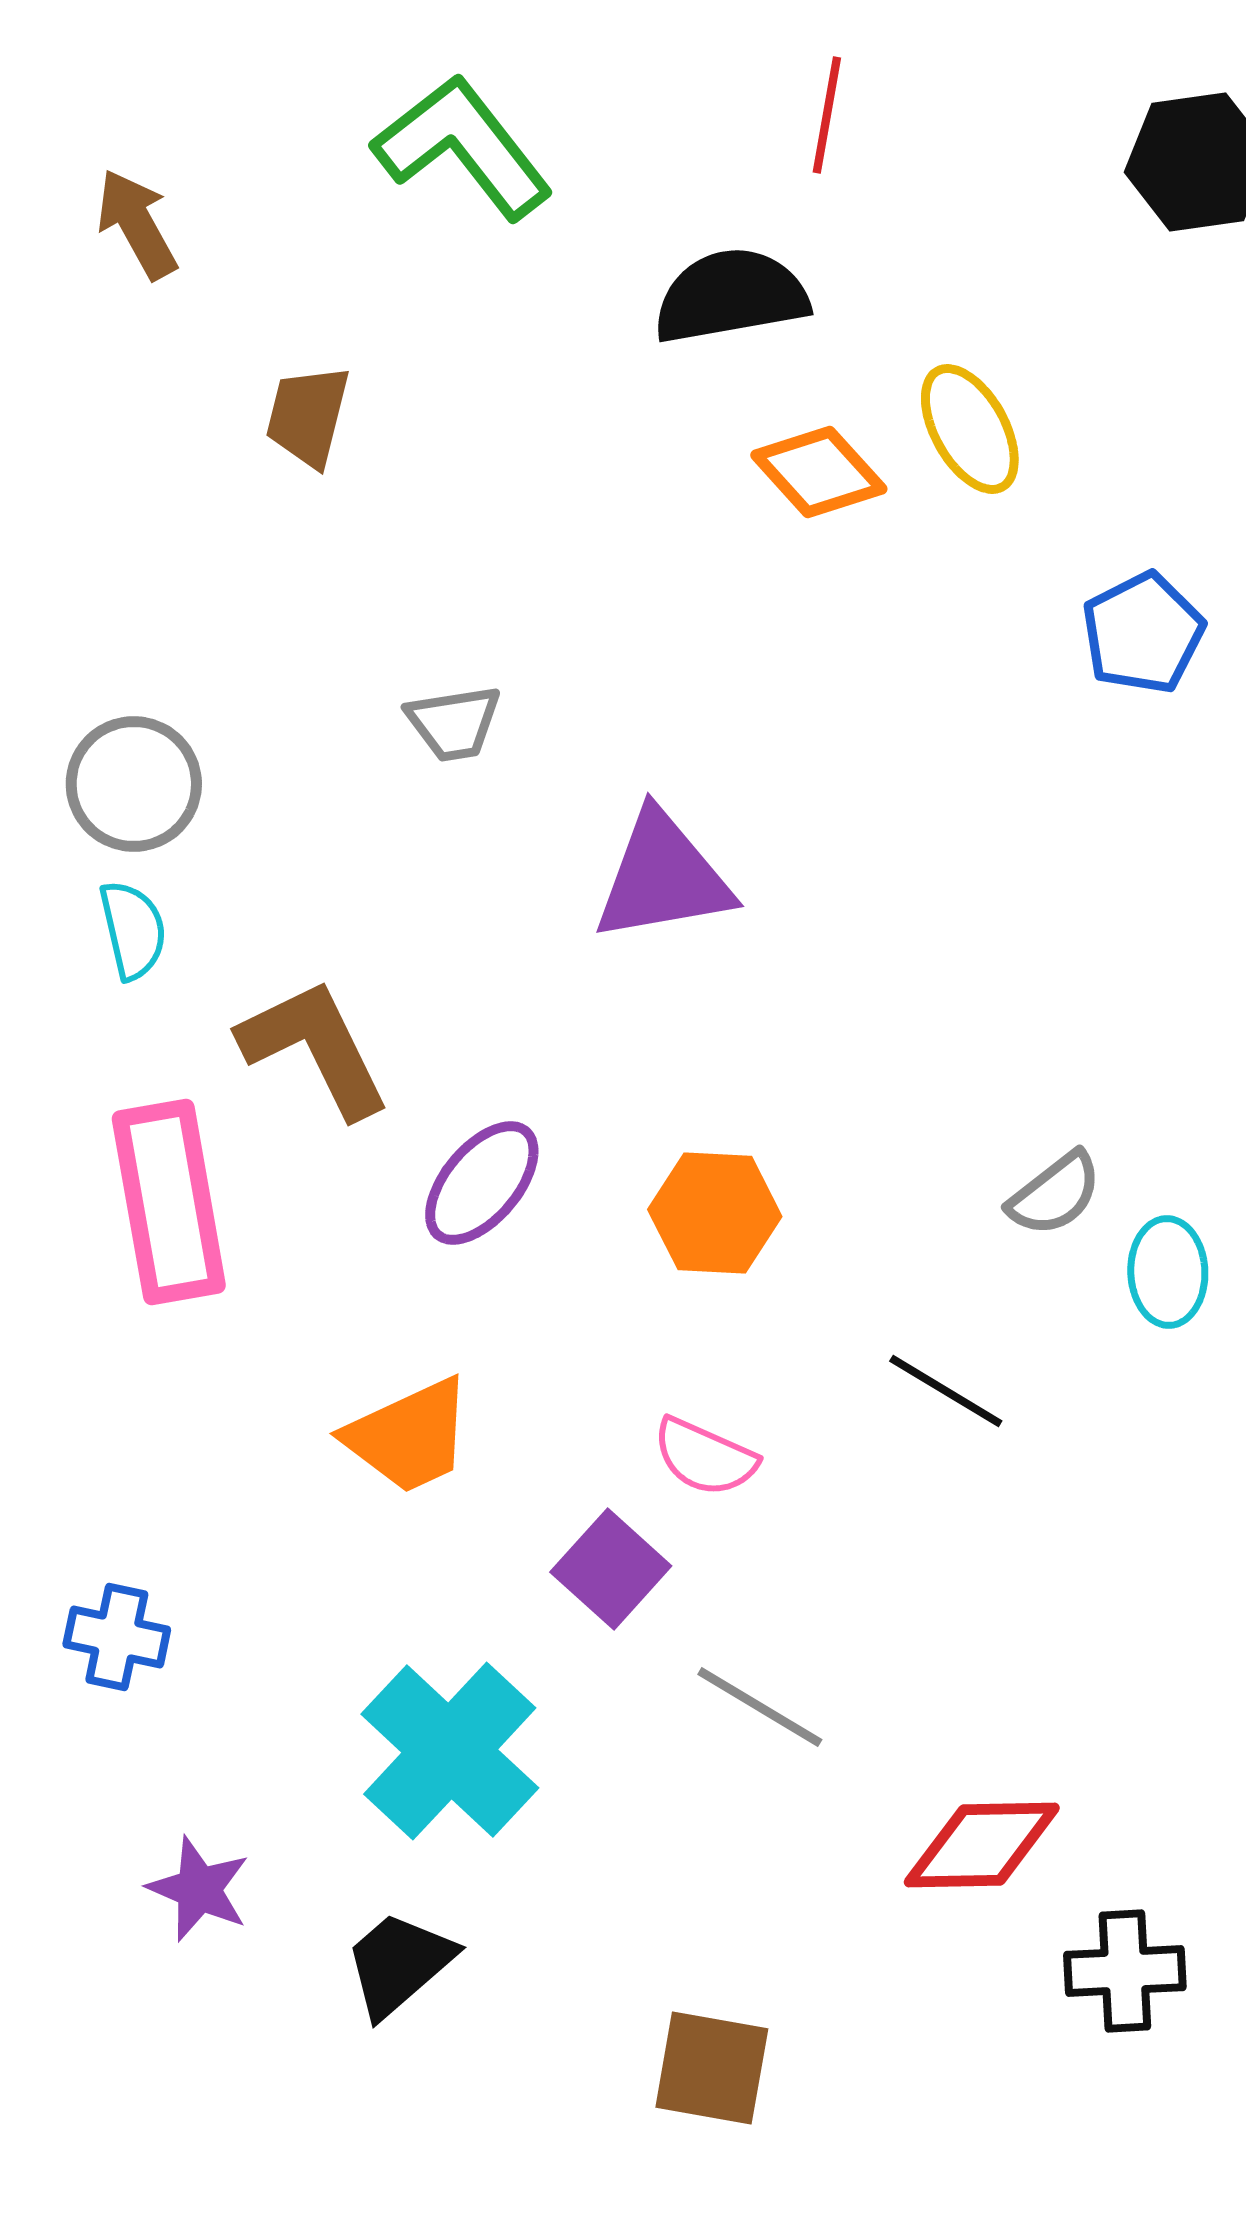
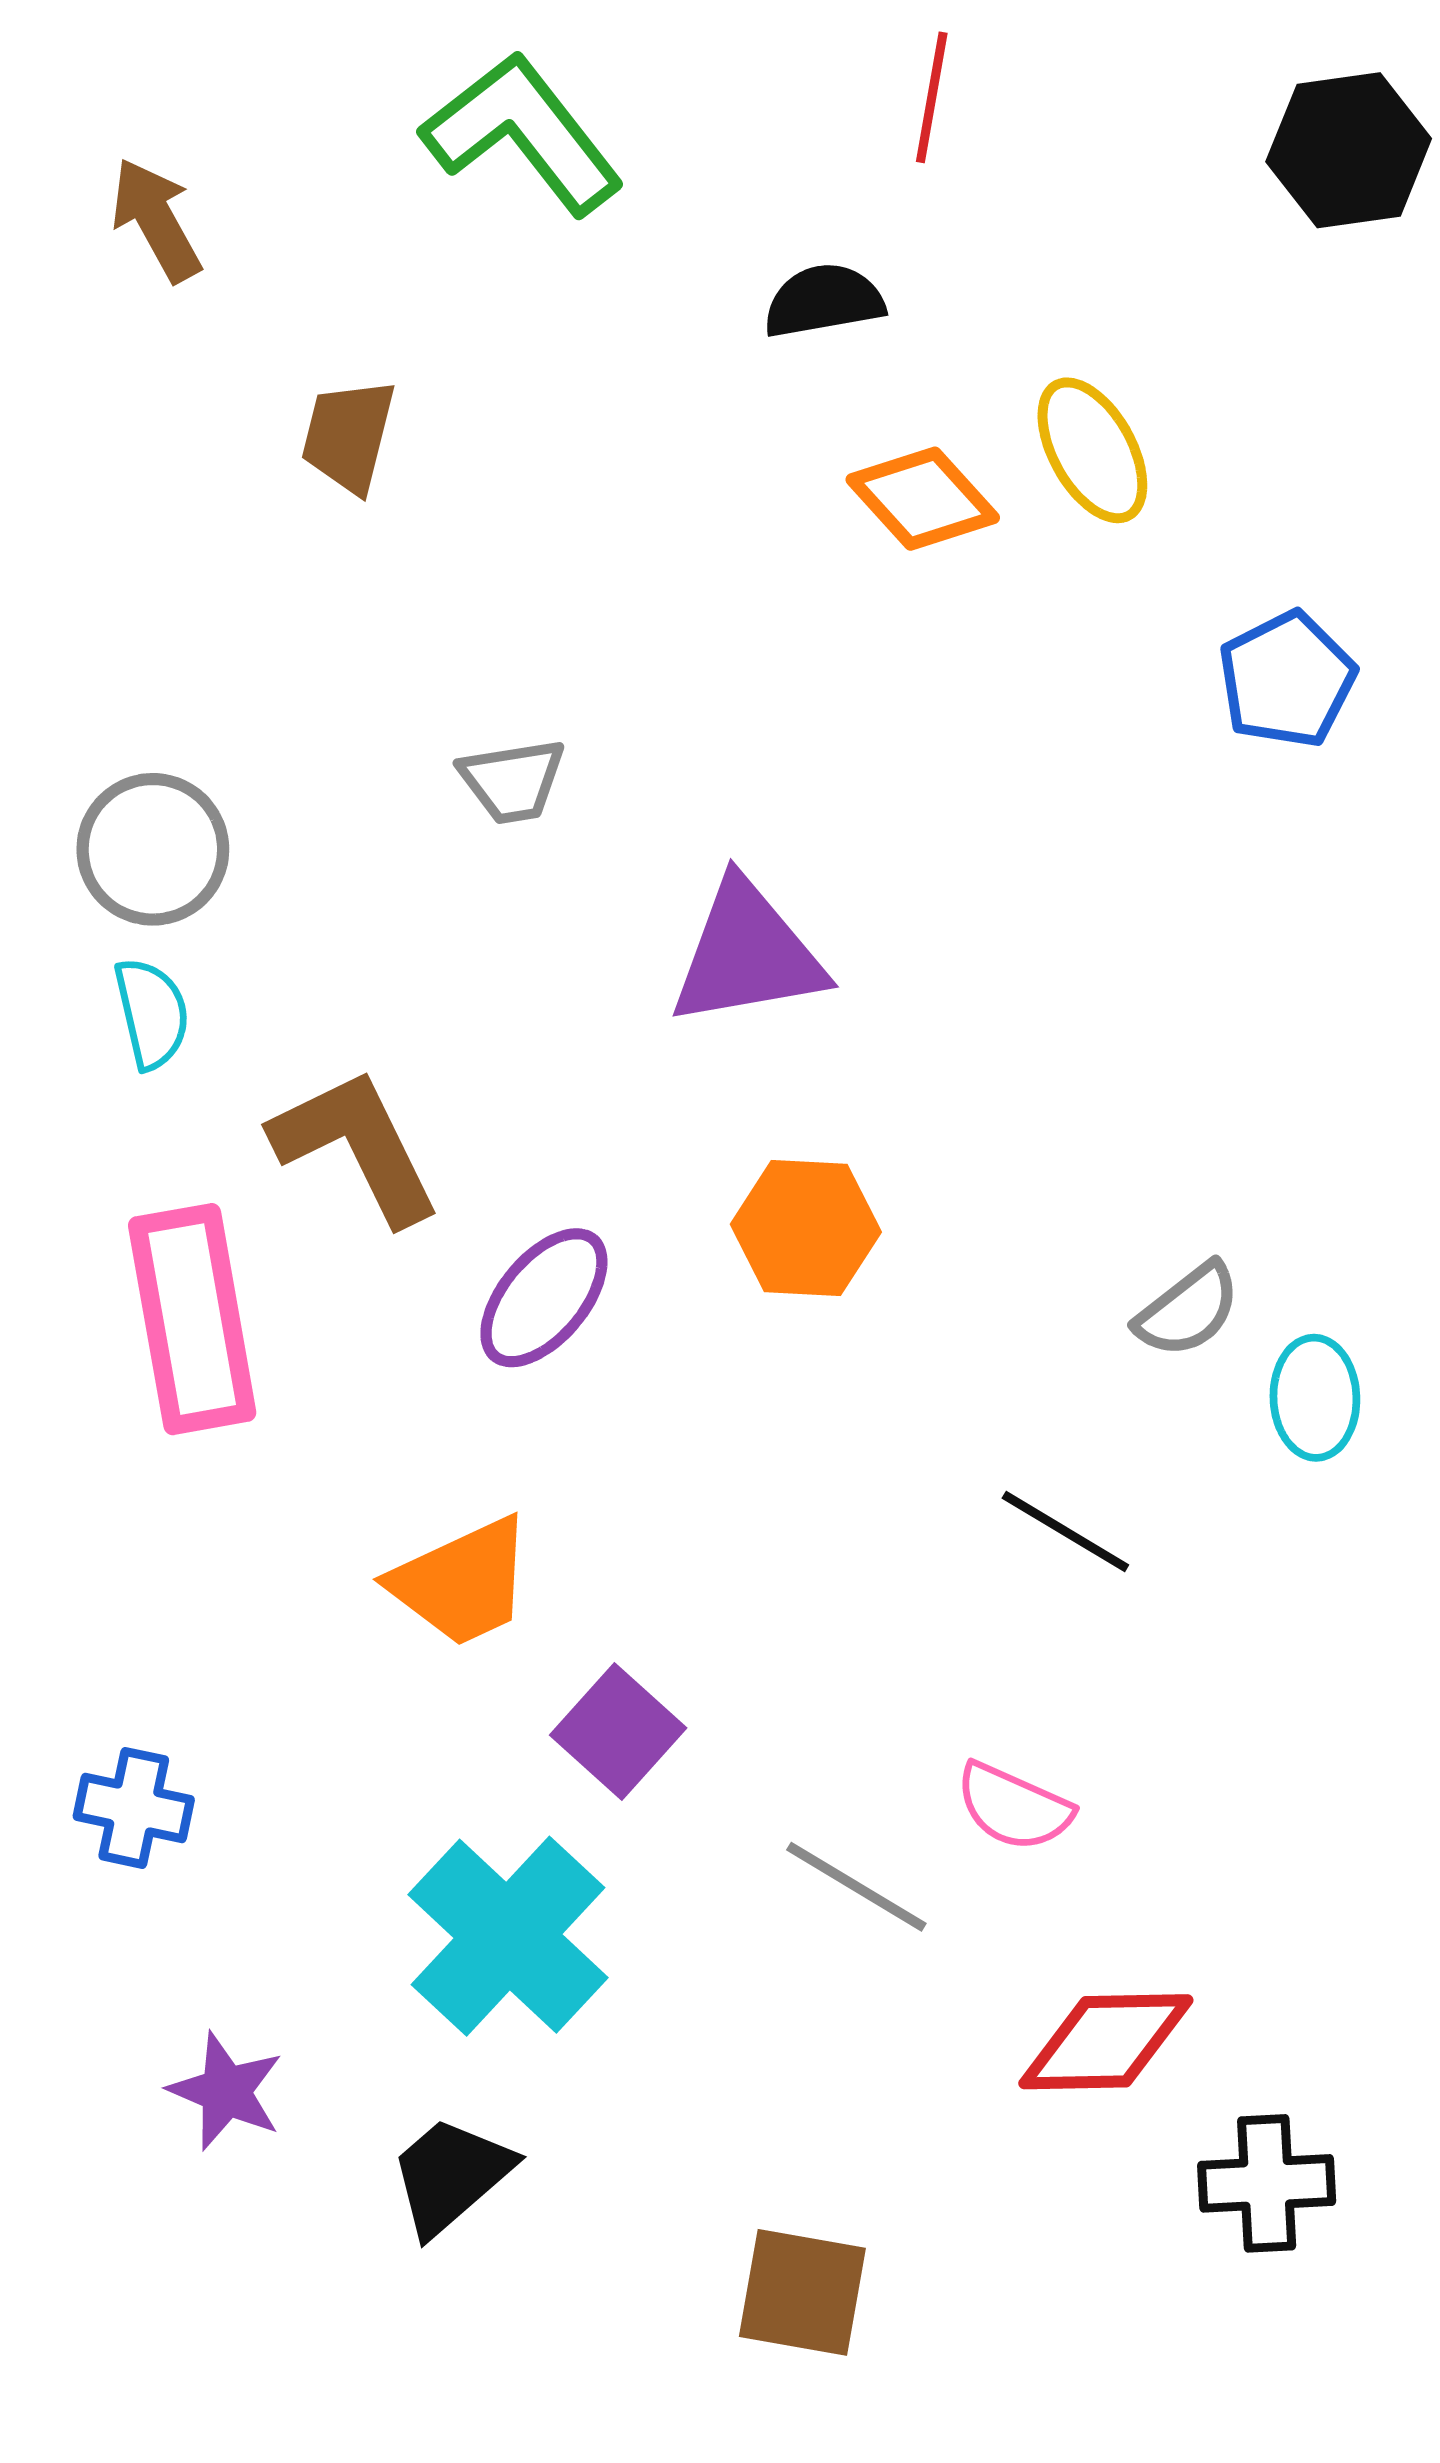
black semicircle: (731, 296) -> (824, 301), size x0.7
orange hexagon: (715, 1213) -> (806, 1228), moved
pink semicircle: (705, 1457) -> (1014, 1807), moved
purple square: (611, 1569) -> (618, 1732), moved

